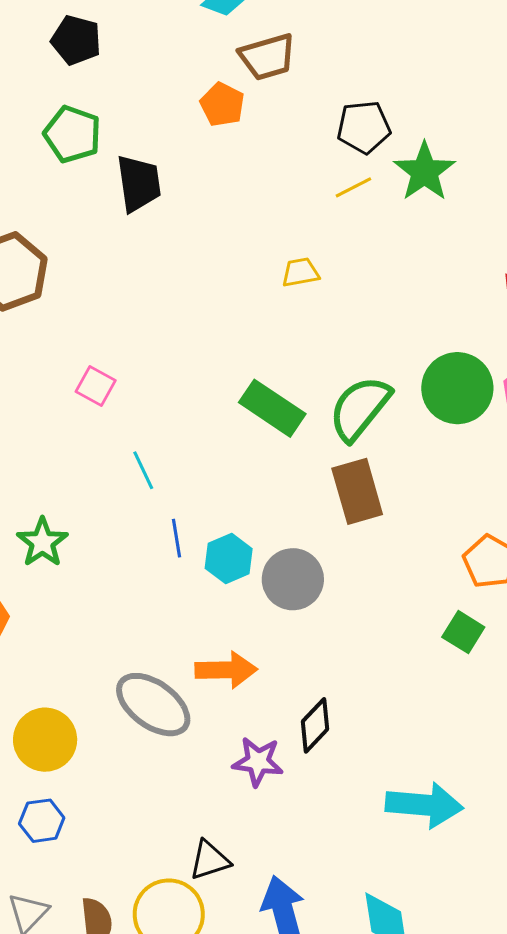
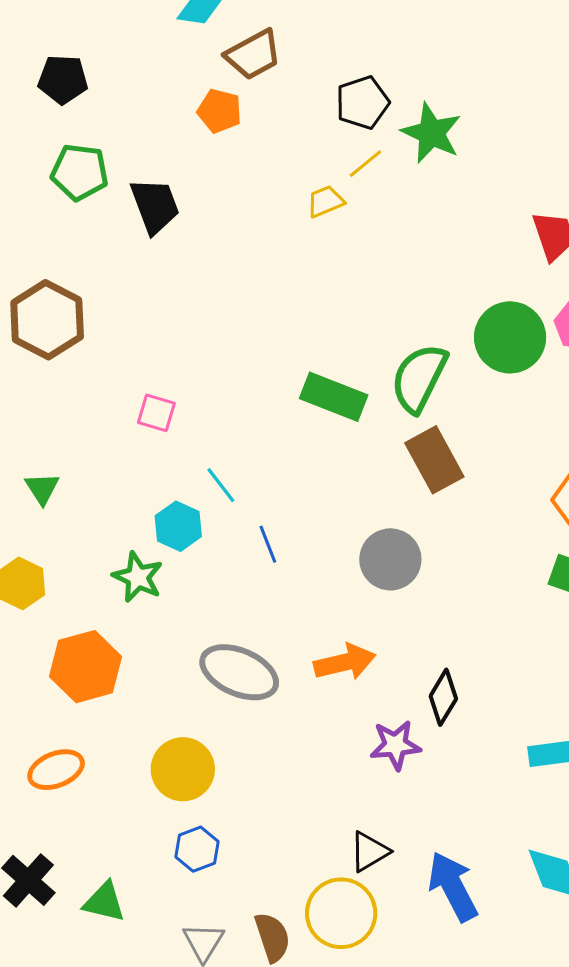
yellow trapezoid: (300, 272) -> (325, 201), moved
cyan hexagon: (229, 559) -> (178, 526), moved
gray ellipse: (153, 705) -> (239, 672), moved

